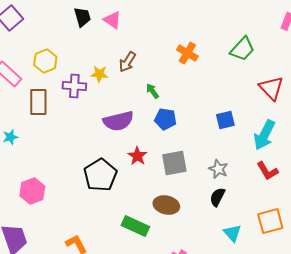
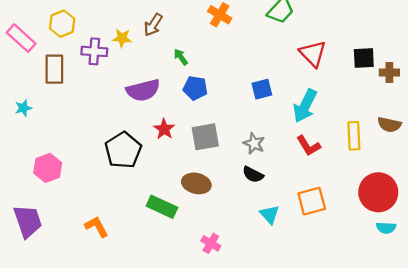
black semicircle: (217, 197) -> (253, 175), turned -90

